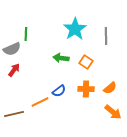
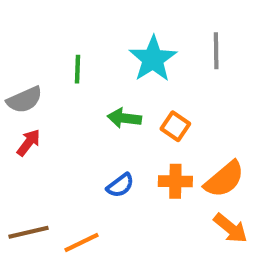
green line: (26, 34) -> (77, 69), moved
gray line: (106, 36) -> (216, 51), moved
orange semicircle: (110, 88) -> (224, 179), size x1.5
orange line: (40, 102) -> (82, 242), moved

